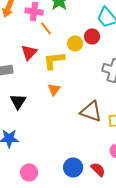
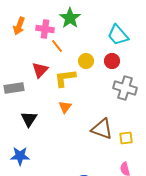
red circle: (92, 36) -> (112, 61), moved

